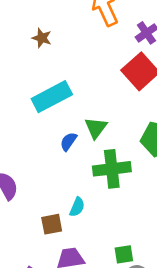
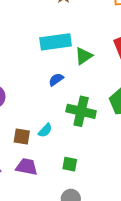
green triangle: (96, 128) -> (84, 56), moved
green square: (124, 254) -> (70, 164), moved

